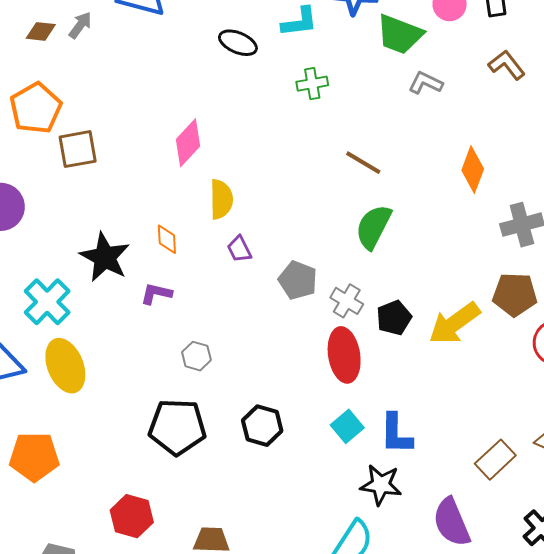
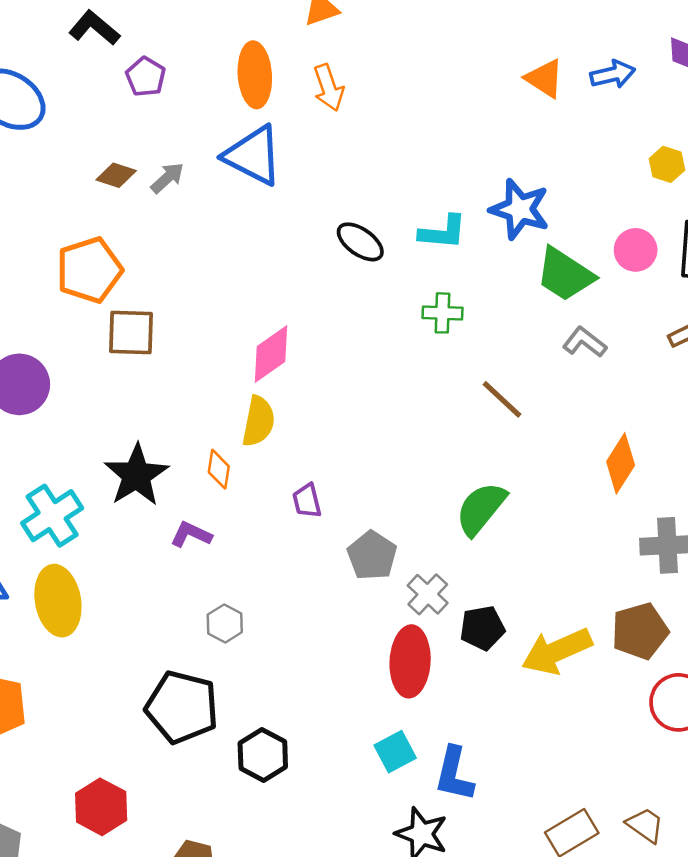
brown line: (363, 163) -> (502, 399), moved
yellow semicircle: (221, 199) -> (258, 421), moved
brown pentagon: (515, 295) -> (640, 631), turned -30
black hexagon: (262, 426) -> (263, 755), moved

